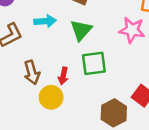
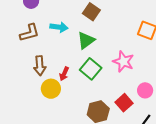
pink star: (132, 30) -> (123, 62), moved
green square: (94, 63) -> (91, 69), turned 35

